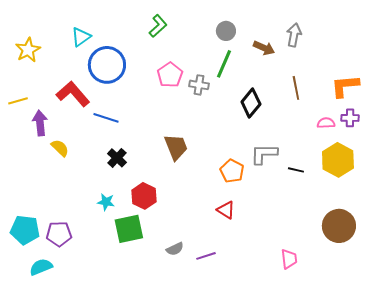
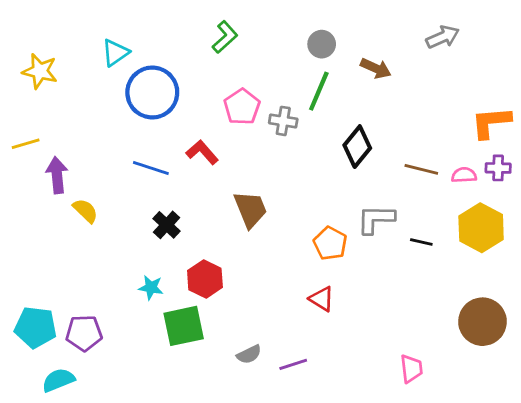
gray arrow: (294, 35) -> (443, 37), moved, turned 55
yellow star: (28, 50) -> (40, 71), turned -30
brown line: (296, 88) -> (421, 169), moved, turned -65
red L-shape: (73, 94) -> (202, 152), moved, size x0.7

